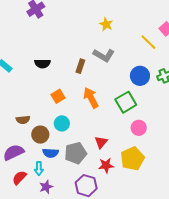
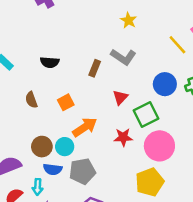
orange arrow: (91, 98) -> (85, 127), moved, turned 80
brown semicircle: (23, 120) -> (31, 100), moved, turned 72
cyan circle: (62, 123) -> (65, 147), moved
pink circle: (139, 128) -> (159, 146), size x1.6
red triangle: (101, 142) -> (120, 97), moved
red star: (106, 165) -> (123, 137), moved

